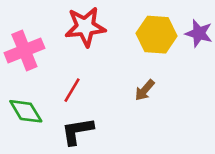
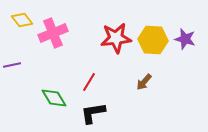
red star: (85, 27) -> (116, 38), moved
pink cross: (24, 50) -> (53, 33), moved

